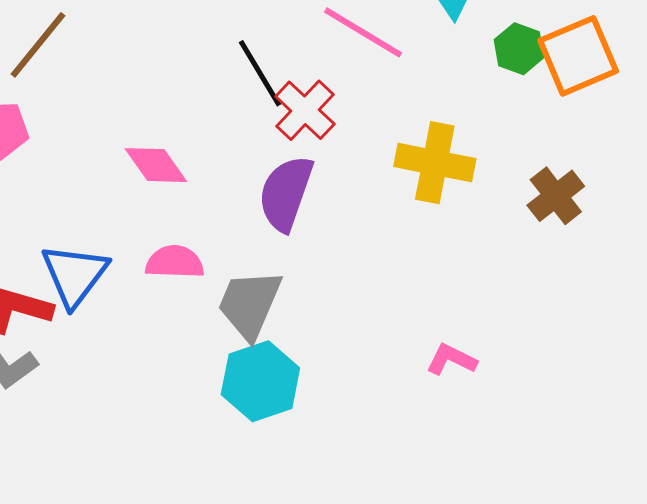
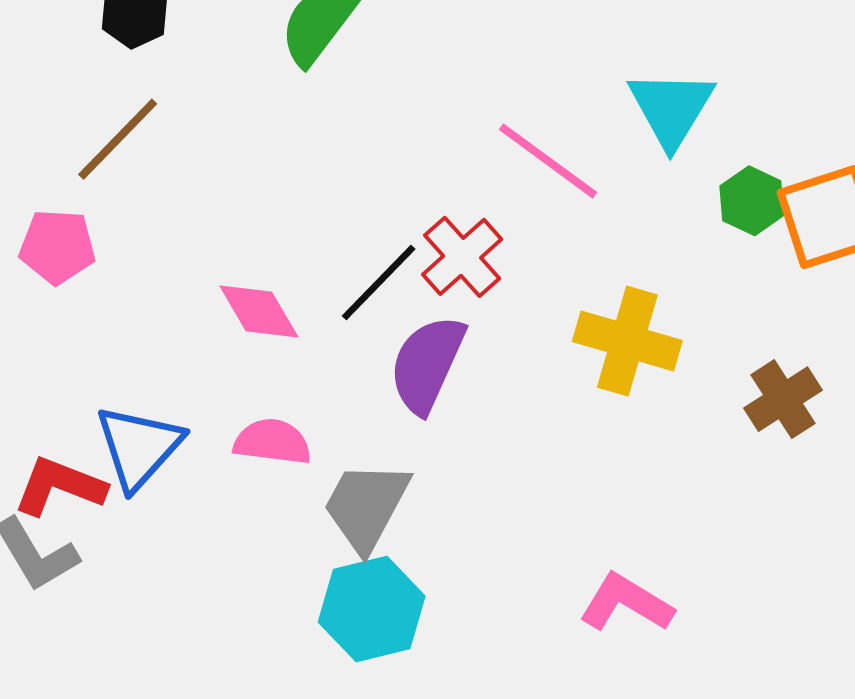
black line: (260, 73) -> (379, 283), moved, turned 70
pink L-shape: (451, 360) -> (626, 603), size x1.4

